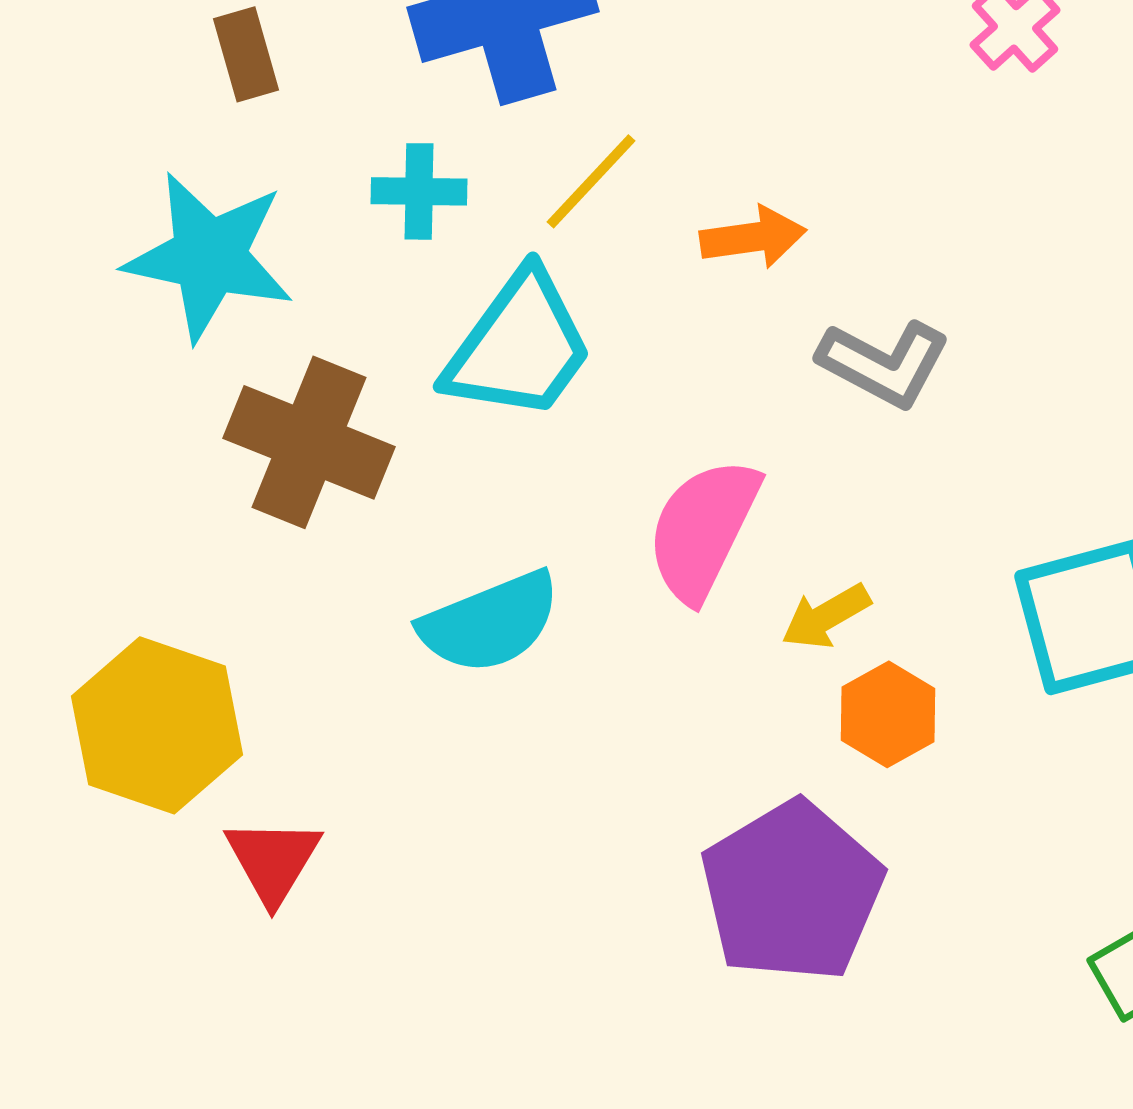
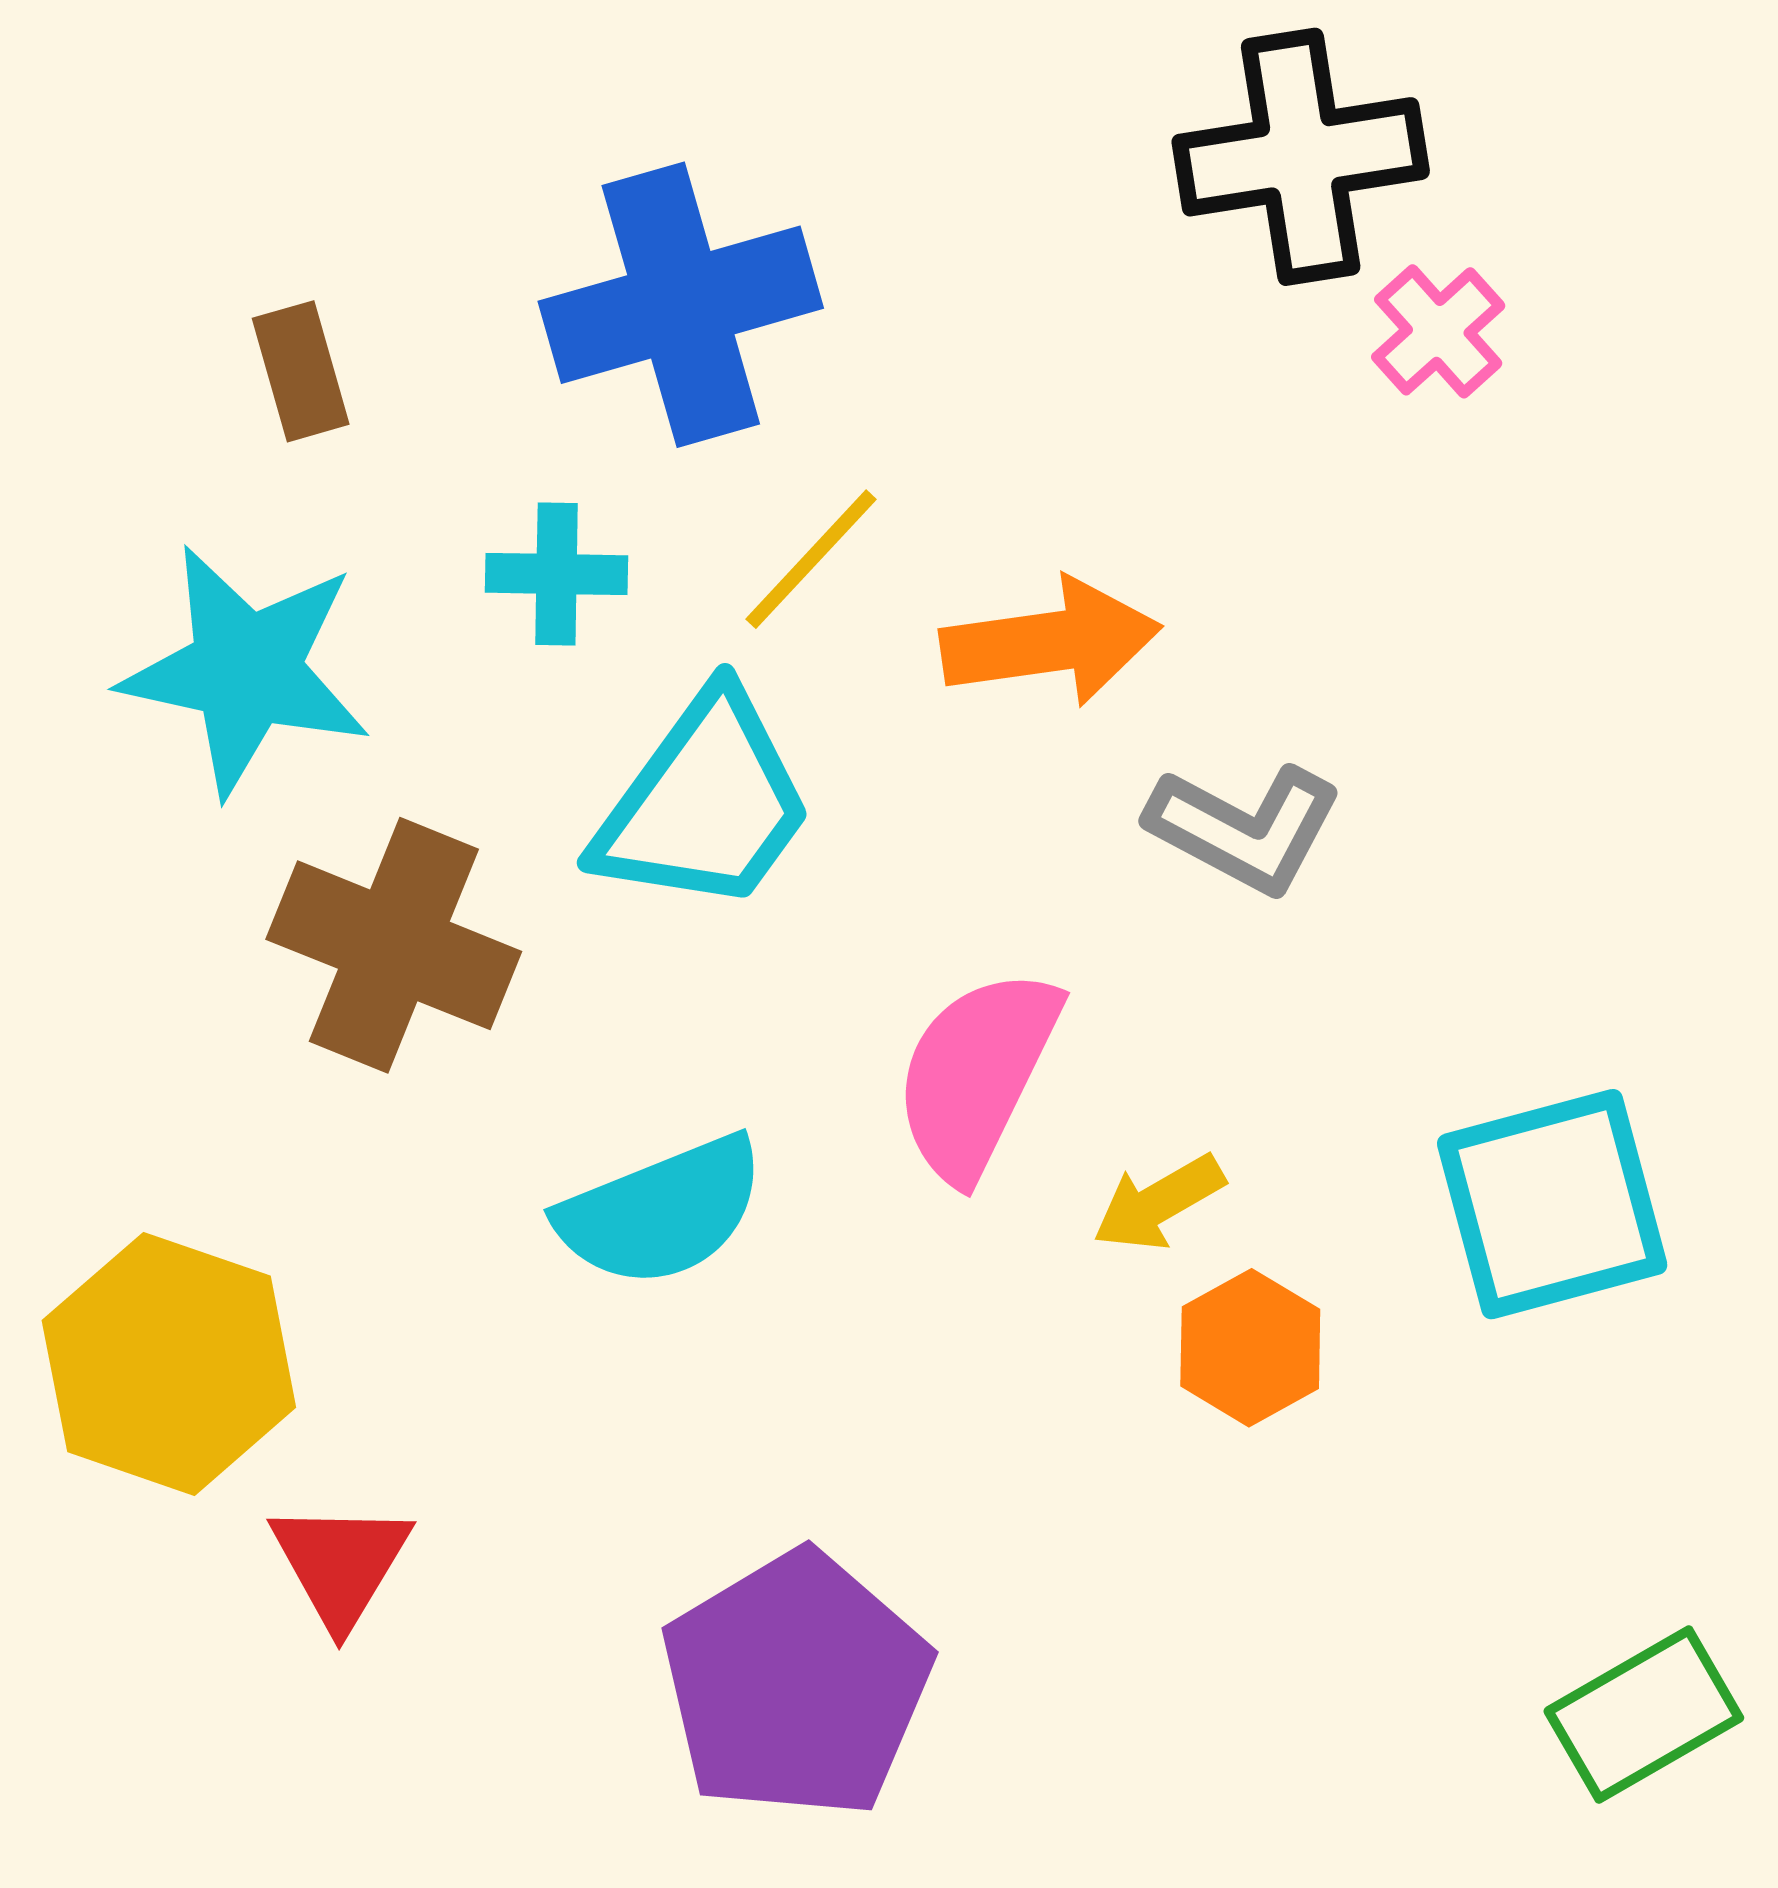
orange arrow: (753, 237) -> (1051, 642), size x1.4
purple pentagon: (792, 891) -> (796, 1685), moved

